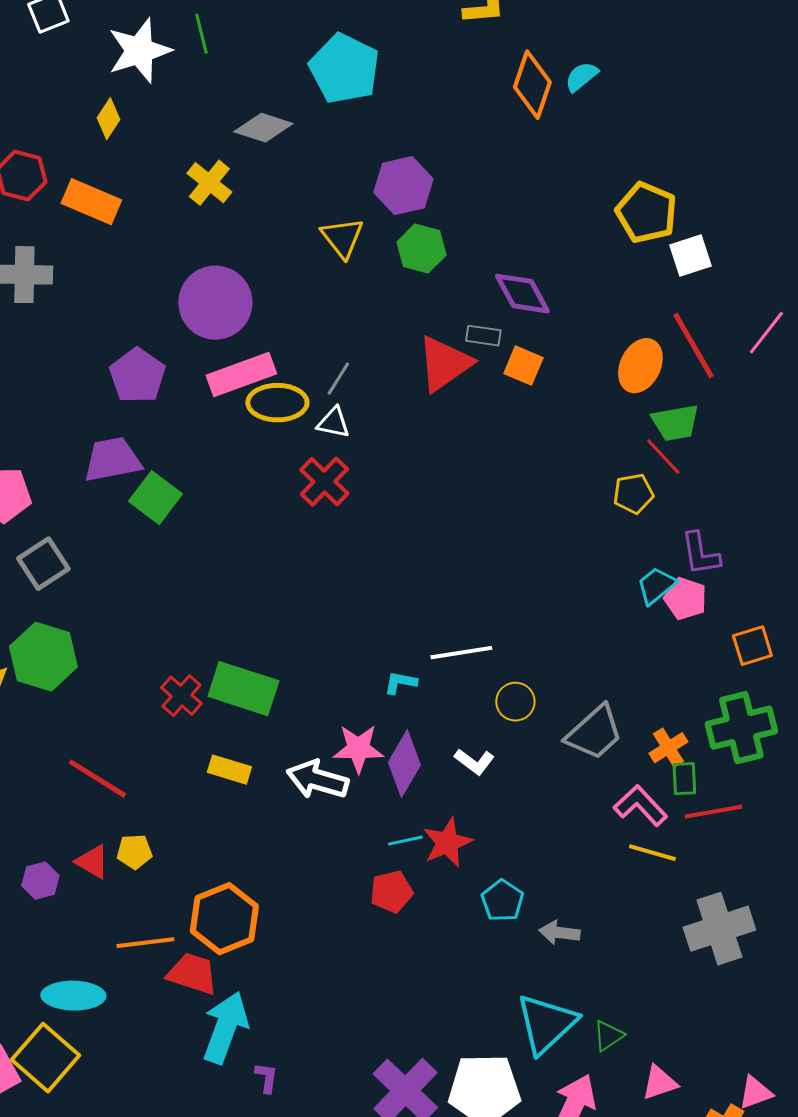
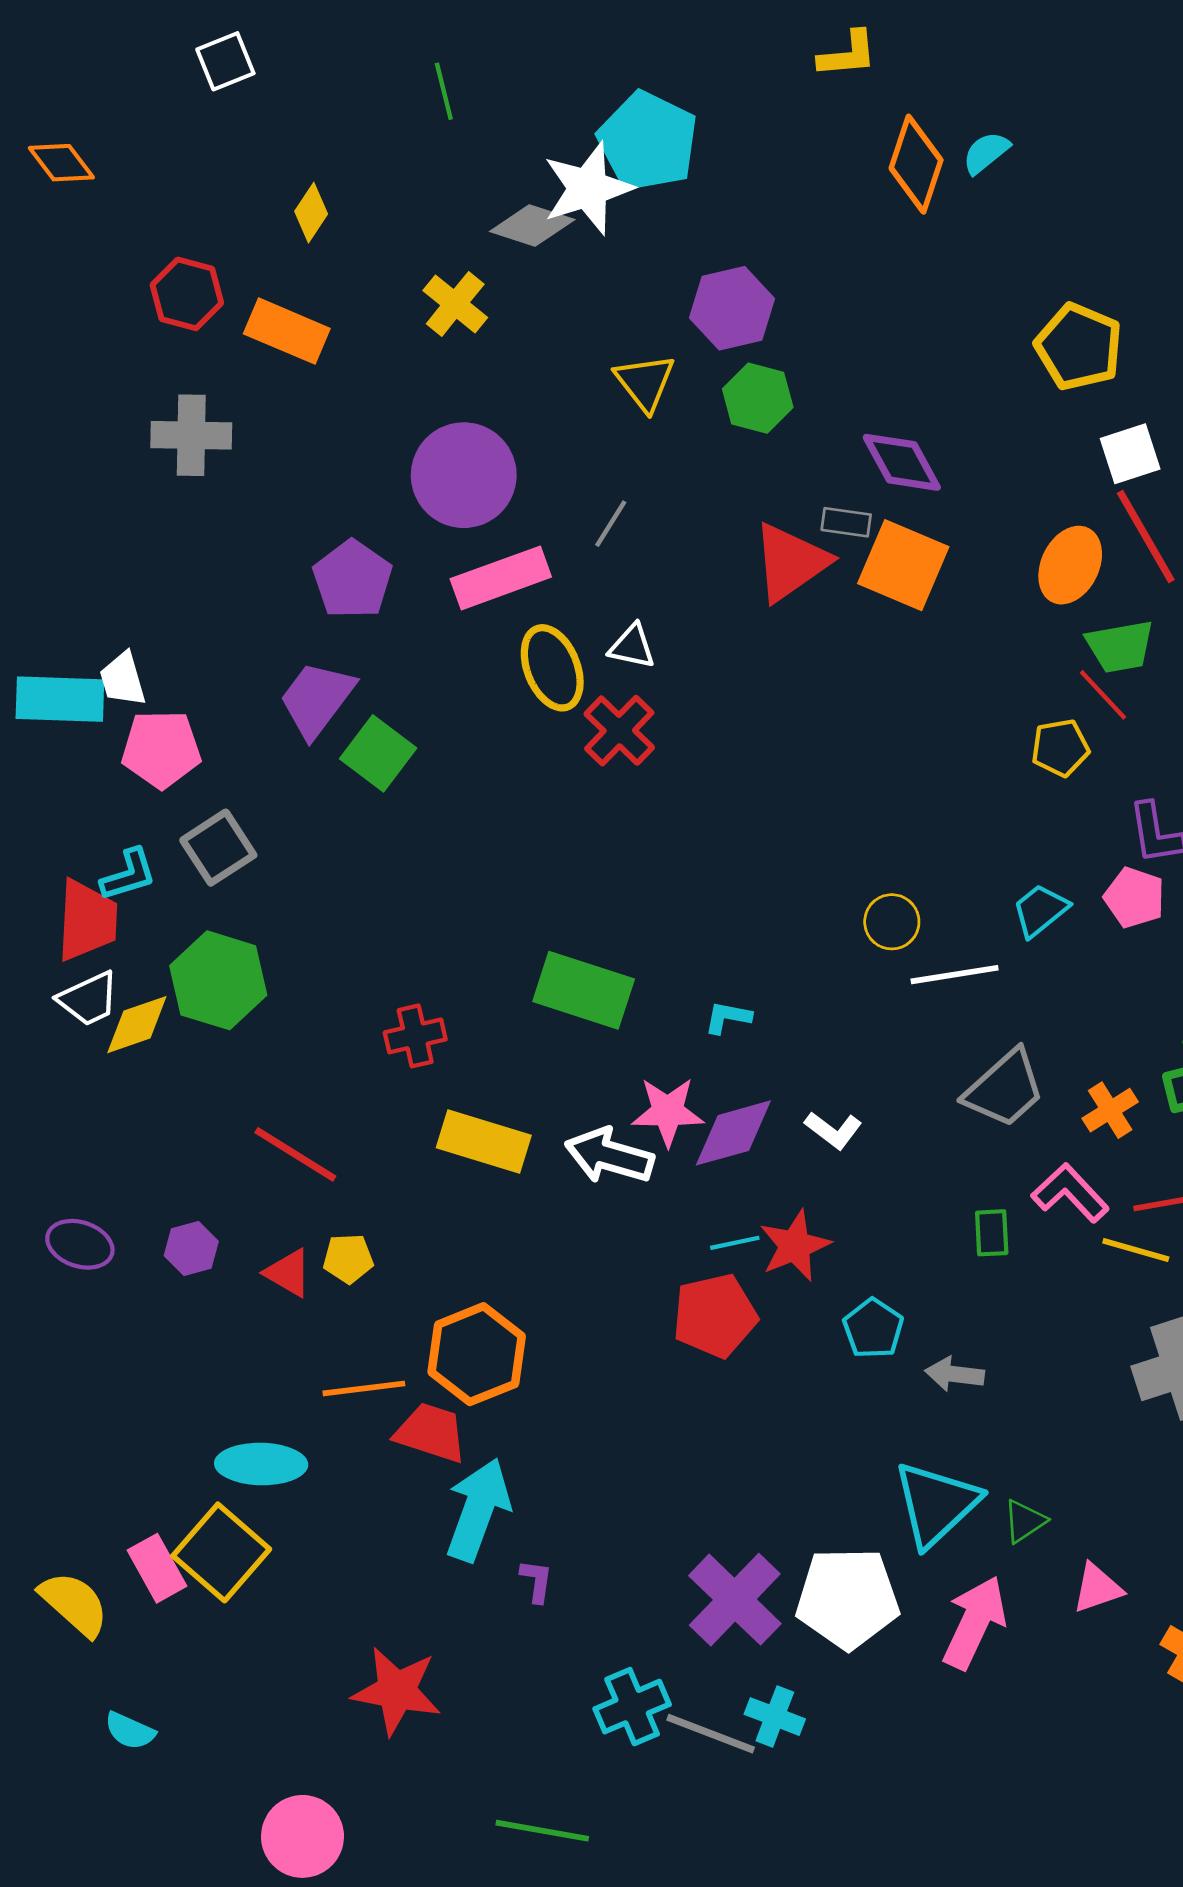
white star: (139, 51) -> (588, 188), moved
white square: (690, 256) -> (1130, 454), moved
orange square: (523, 366) -> (903, 565), size x1.6
gray line: (338, 379) -> (611, 524), moved
yellow ellipse: (277, 403) -> (552, 668), moved, turned 68
purple trapezoid: (112, 460) -> (317, 699), turned -42
cyan trapezoid: (656, 586) -> (1040, 910), moved
white line: (461, 653) -> (955, 975), moved
green rectangle: (243, 689) -> (584, 990), moved
red cross: (181, 696) -> (415, 1036), turned 36
yellow circle: (515, 702) -> (892, 922), moved
purple diamond: (404, 764) -> (733, 1133), turned 44
yellow rectangle: (229, 770) -> (484, 1142), size x1.5
green rectangle: (684, 779) -> (992, 1233), moved
yellow line: (652, 853) -> (1136, 1250), moved
purple hexagon: (40, 881) -> (191, 1249), moved
red pentagon: (391, 892) -> (715, 1316), size x1.4

